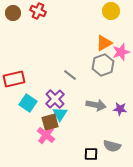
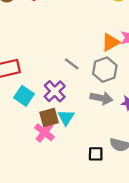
orange triangle: (104, 43) -> (111, 42), moved
gray hexagon: (103, 65) -> (105, 70), moved
cyan triangle: (60, 114) -> (66, 117), moved

